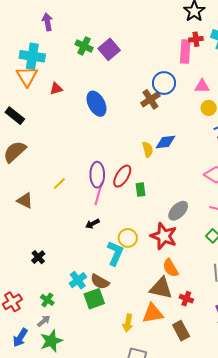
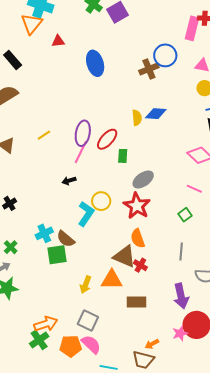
gray ellipse: (178, 211) -> (143, 179), moved
red cross: (186, 299) -> (140, 265), moved
brown rectangle: (181, 331) -> (136, 302), turned -72

